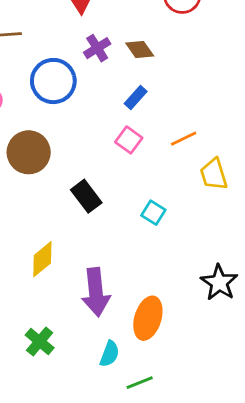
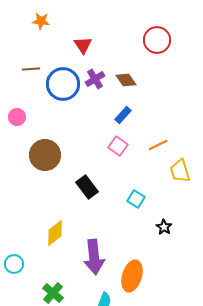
blue circle: (53, 81) -> (63, 84), moved
black star: (219, 283) -> (164, 227), moved, size x0.6

